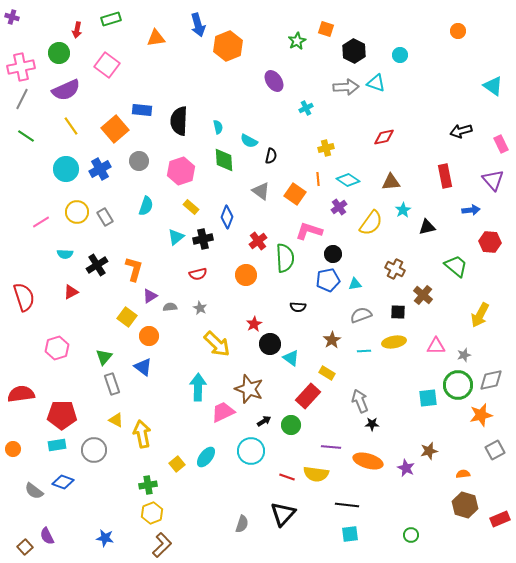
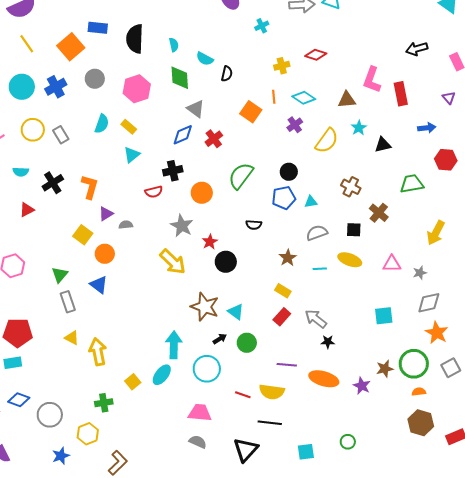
red diamond: (384, 137) -> (316, 55), moved, turned 30
purple triangle: (493, 180) -> (449, 98), size x0.6
gray triangle: (261, 191) -> (196, 109), moved
yellow rectangle: (191, 207) -> (129, 127), moved
blue diamond: (227, 217) -> (183, 135), turned 45
pink L-shape: (309, 231) -> (372, 80), moved, turned -88
black cross: (203, 239) -> (173, 171), moved
red cross: (258, 241) -> (214, 139), moved
green semicircle: (285, 258) -> (241, 176), turned -140
green trapezoid: (456, 266) -> (412, 184), turned -50
gray star: (200, 308) -> (182, 226), moved, size x1.6
yellow ellipse: (394, 342) -> (350, 260), turned 30
cyan triangle: (291, 358) -> (236, 312), moved
gray diamond: (491, 380) -> (429, 303), moved
green circle: (458, 385) -> (414, 364), moved
cyan arrow: (198, 387) -> (174, 345), moved
red rectangle: (308, 396) -> (282, 317), moved, size x0.7
gray arrow: (360, 401) -> (316, 319), turned -30
pink trapezoid: (223, 412) -> (200, 413), moved, turned 30
orange star: (481, 415) -> (437, 333), turned -30
gray circle: (94, 450) -> (50, 415), moved
black line: (347, 505) -> (270, 423), moved
yellow hexagon: (152, 513) -> (88, 434), moved
black triangle: (283, 514) -> (246, 450), moved
gray semicircle: (242, 524) -> (198, 442), turned -84
green circle: (411, 535) -> (348, 442), moved
blue star: (105, 538) -> (61, 456), turned -30

